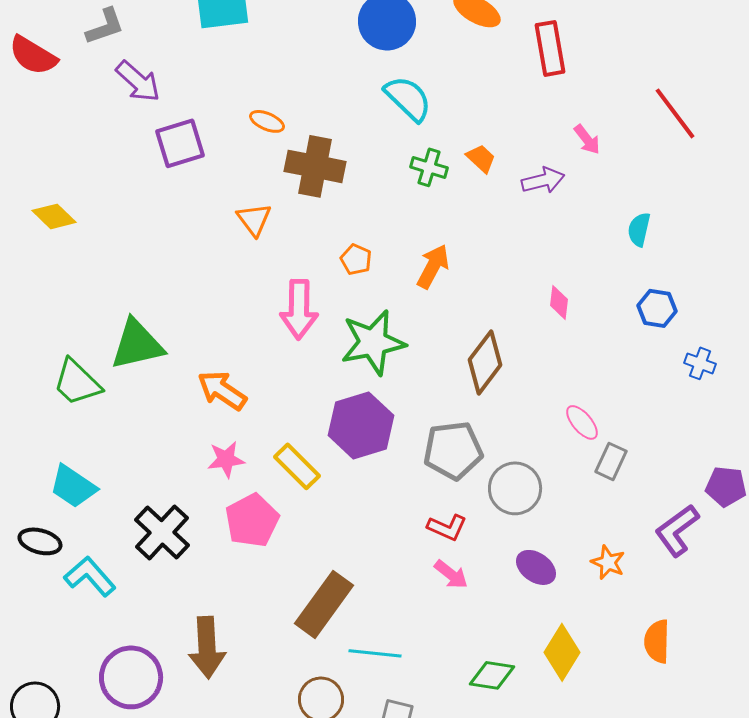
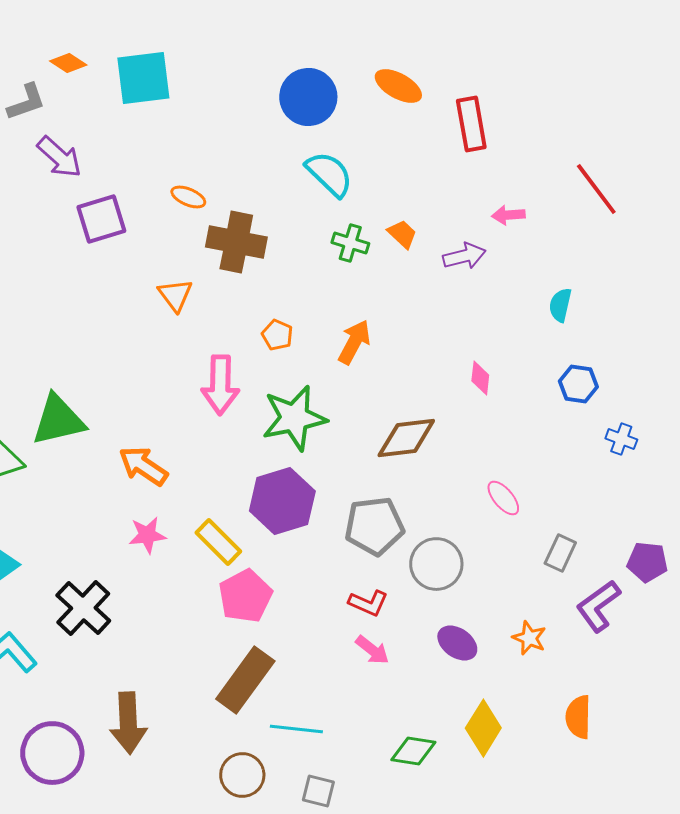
pink arrow: (587, 139) -> (508, 215), turned 124
brown diamond: (485, 362) -> (406, 438), turned 46
gray rectangle: (611, 461) -> (560, 553), moved
pink pentagon: (252, 520) -> (245, 596), moved

